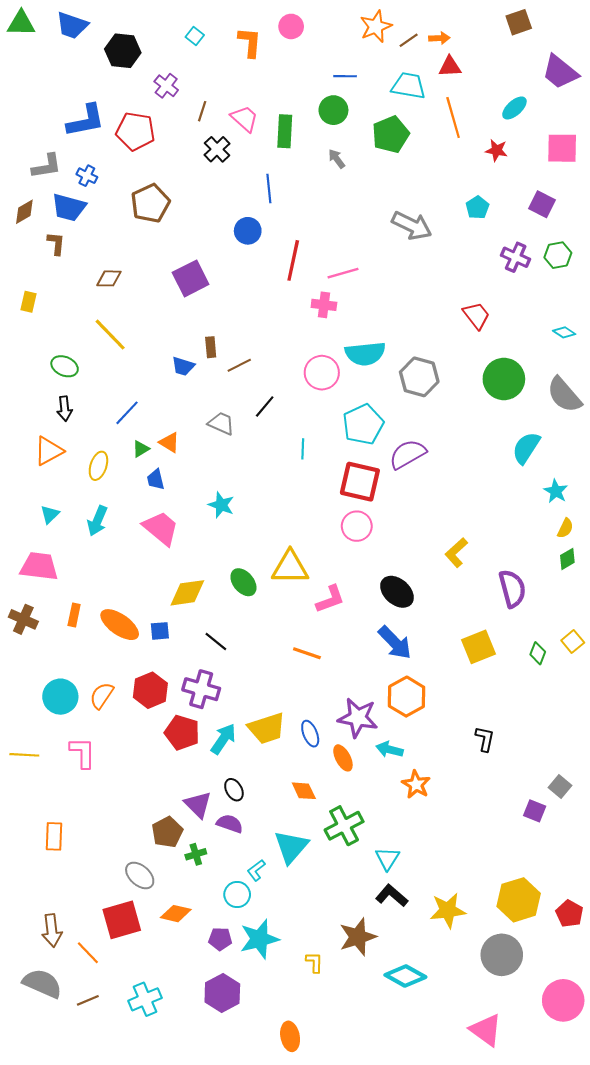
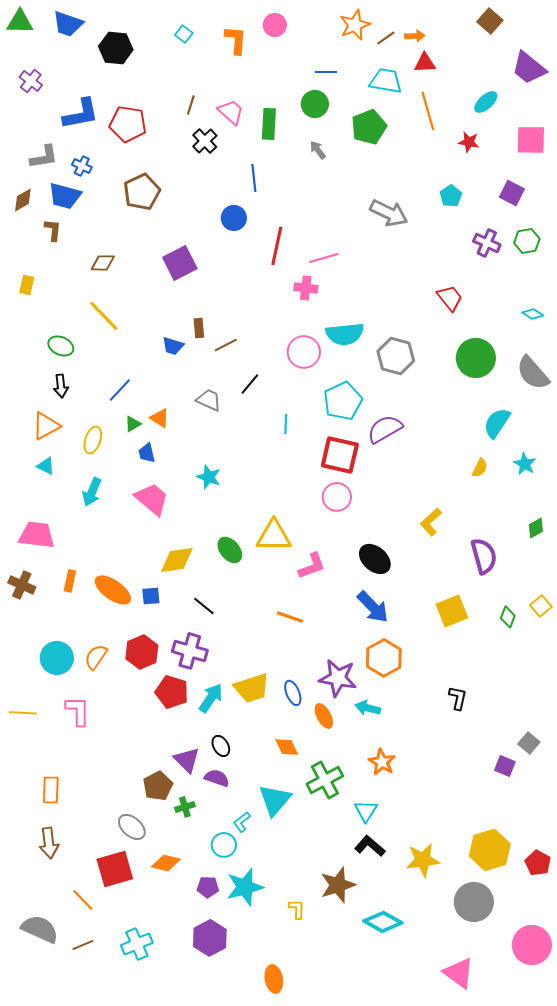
brown square: (519, 22) -> (490, 21), turned -30
purple cross: (166, 86) -> (31, 81), moved
cyan triangle: (50, 514) -> (46, 466), moved, turned -48
yellow semicircle: (565, 528) -> (480, 468), moved
orange star: (416, 784) -> (382, 762), moved
brown arrow: (52, 931) -> (49, 843), moved

